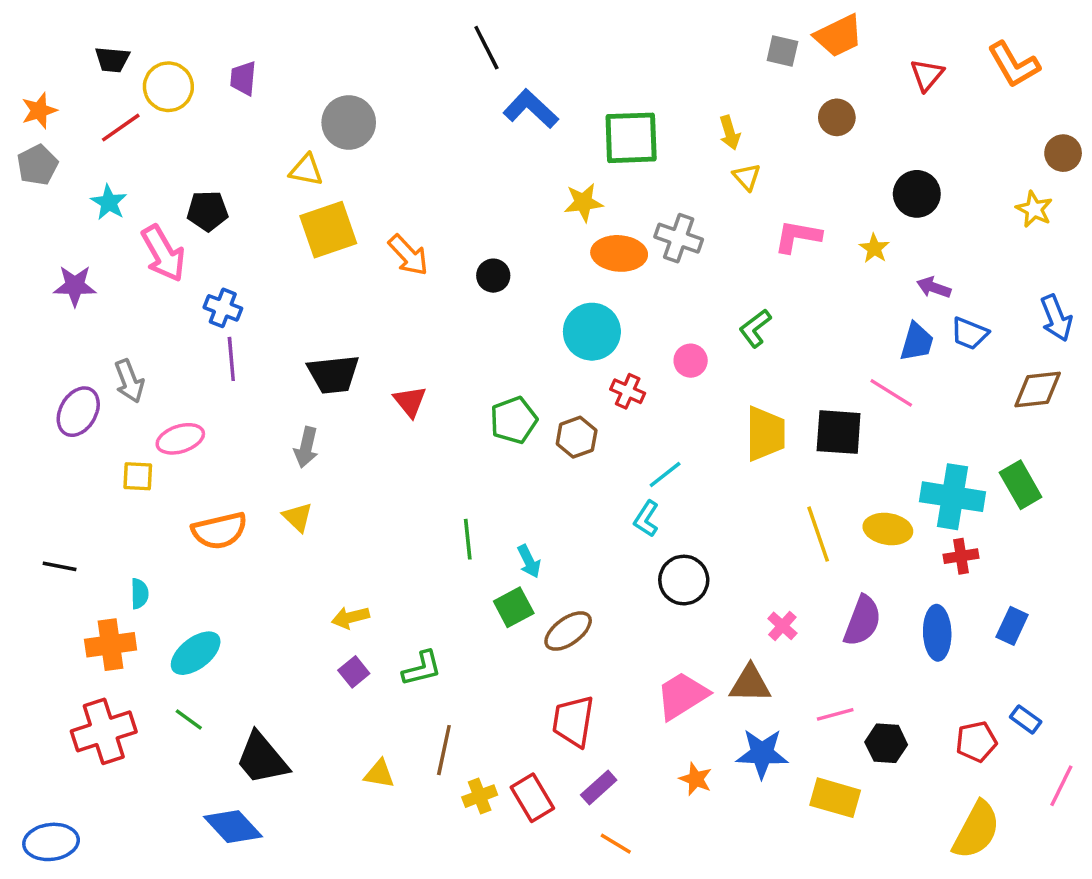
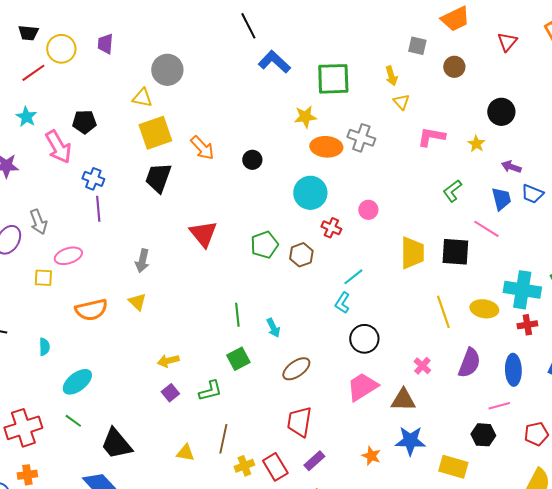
gray square: (782, 51) -> (417, 46), moved
green L-shape: (755, 328) -> (452, 191), moved
blue trapezoid: (917, 342) -> (501, 199), turned -30
black trapezoid: (333, 374) -> (158, 178), moved, turned 116
red triangle: (410, 401) -> (203, 234), size x1.4
green square: (514, 607) -> (238, 359), moved
orange cross: (111, 645) -> (27, 475), moved, size x0.7
pink trapezoid: (682, 696) -> (362, 387), moved
pink line: (835, 714) -> (499, 406), moved

